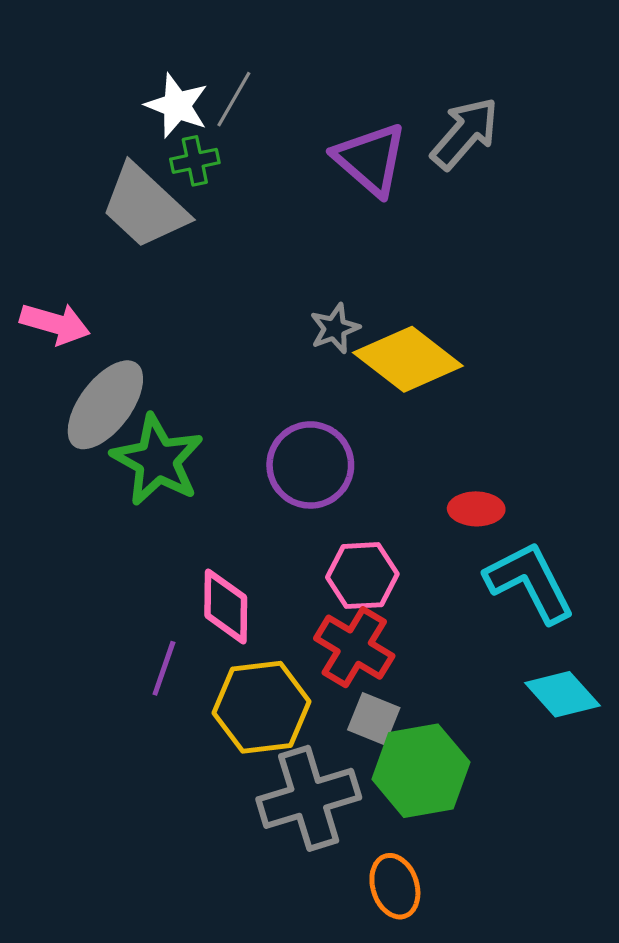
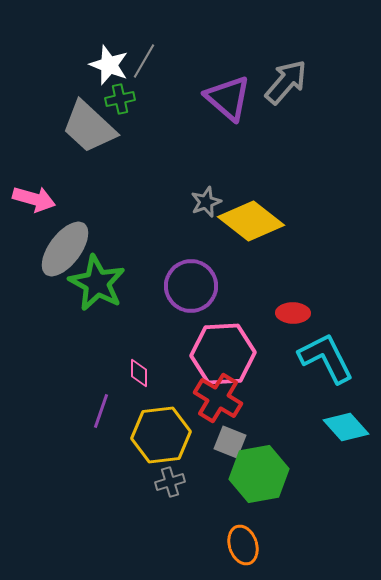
pink hexagon: (362, 576) -> (223, 354), size x1.5
pink diamond: (226, 606) -> (139, 373), size x0.6
gray cross: (309, 798) -> (170, 482), moved, size x0.5

